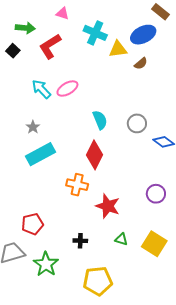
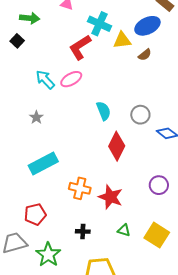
red L-shape: (50, 46) -> (80, 47), moved
cyan rectangle: (40, 154) -> (43, 163), moved
red diamond: (94, 155) -> (117, 146), moved
orange cross: (77, 185) -> (80, 188), moved

